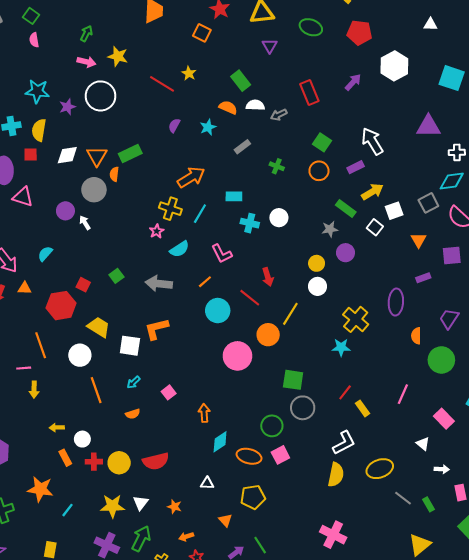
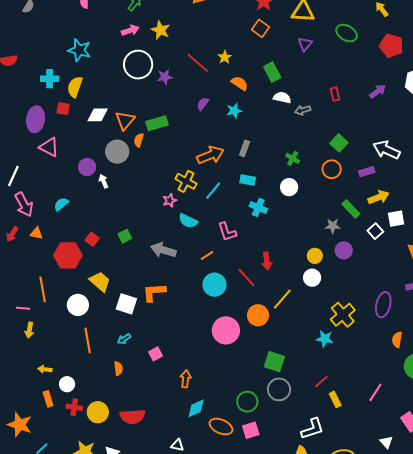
orange square: (202, 33) -> (260, 28), moved
pink arrow: (87, 62) -> (130, 30), turned -42
red rectangle: (309, 92) -> (335, 94), size x0.6
purple star: (67, 107) -> (165, 77), moved
orange semicircle: (228, 107) -> (240, 83), moved
white arrow: (372, 141) -> (386, 150), turned -44
gray rectangle: (242, 147) -> (245, 148), moved, turned -42
white circle: (279, 218) -> (289, 187), moved
cyan semicircle: (179, 249) -> (188, 221), turned 48
orange semicircle: (133, 414) -> (118, 368), turned -88

